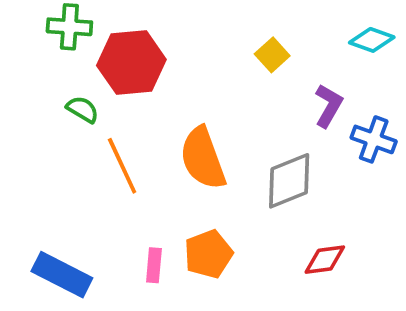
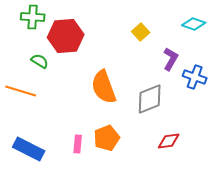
orange line: (122, 166) -> (21, 91), moved, turned -48

